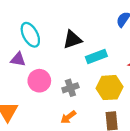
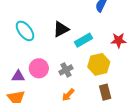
purple triangle: (18, 59) -> (18, 76), moved

